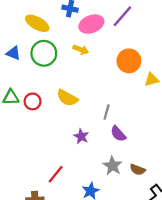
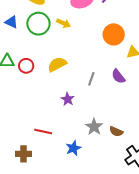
yellow arrow: (81, 50) -> (63, 23), moved
yellow semicircle: (67, 98) -> (57, 64), turned 120
purple semicircle: (118, 134) -> (118, 76), moved
red line: (56, 174) -> (43, 132), turned 60

